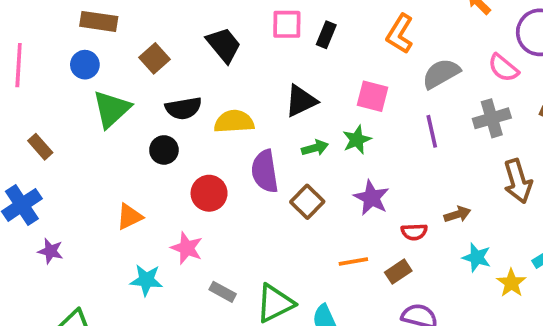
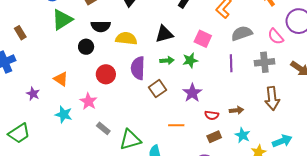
orange triangle: (129, 217) -> (61, 79), turned 49
purple star: (51, 251) -> (33, 94), moved
brown rectangle: (398, 272) -> (214, 137), moved

